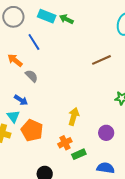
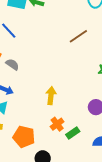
yellow arrow: (74, 116) -> (51, 96), moved
orange pentagon: (32, 130) -> (24, 137), moved

